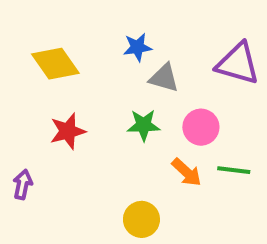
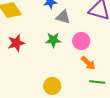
green line: (234, 170) -> (97, 82), moved
orange arrow: (187, 172) -> (88, 63), moved

